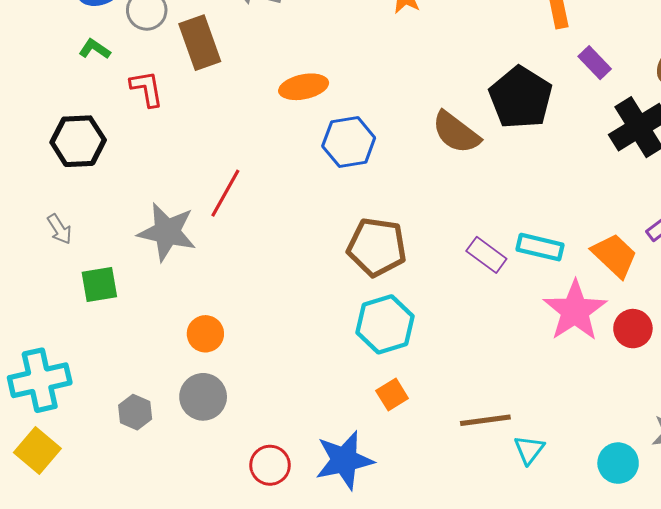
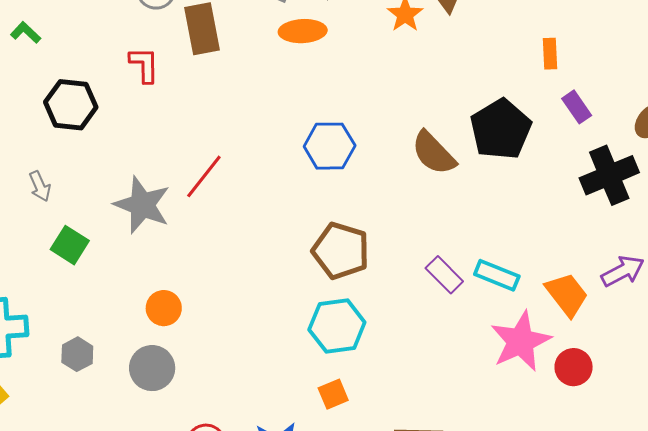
green L-shape: (95, 49) -> (26, 33), moved
orange ellipse: (304, 87) -> (303, 31), moved
green square: (99, 284) -> (70, 245), turned 33
gray hexagon: (135, 412) -> (77, 354), moved

